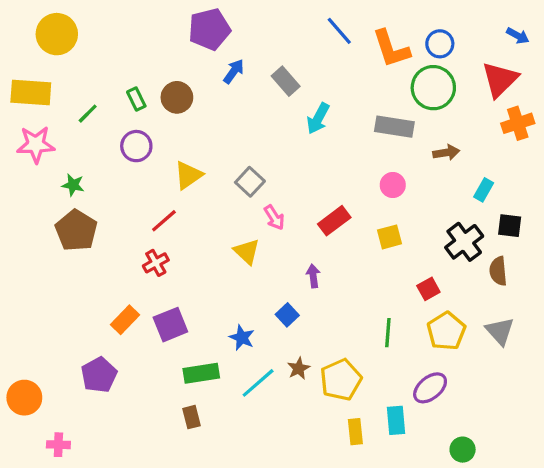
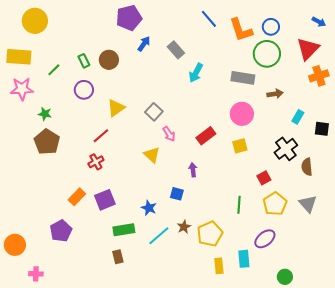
pink circle: (393, 185) -> (242, 114), size x1.5
black square: (510, 226) -> (322, 129), moved
blue square: (287, 315) -> (177, 194), turned -32

